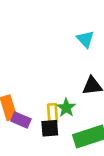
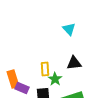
yellow rectangle: (52, 113) -> (45, 69), moved

